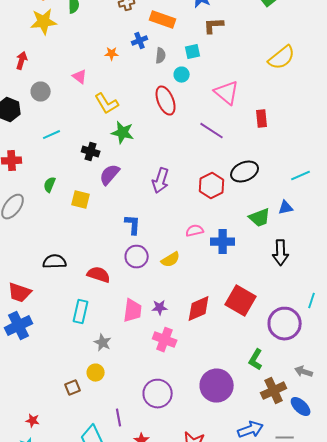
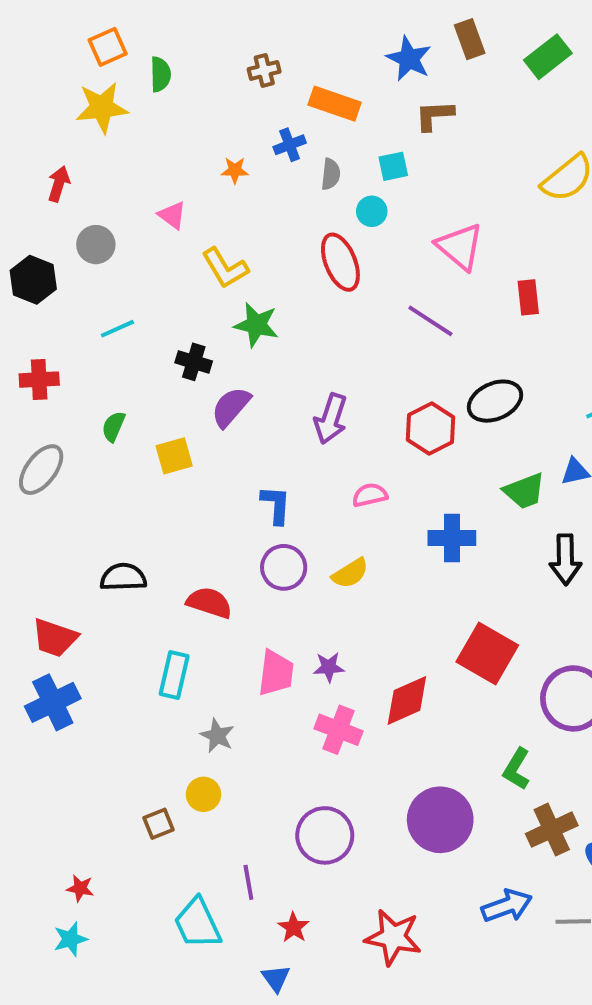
yellow square: (81, 200) -> (174, 456), turned -30
pink semicircle: (195, 231) -> (370, 495), moved
red diamond: (199, 309) -> (407, 700), moved

